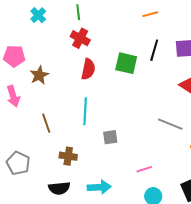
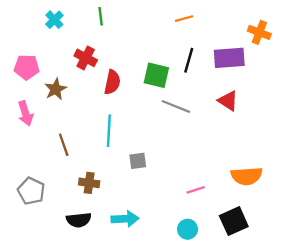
red cross: (80, 38) -> (86, 58), moved
gray line: (170, 124) -> (176, 107), moved
pink line: (144, 169) -> (196, 190), moved

